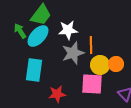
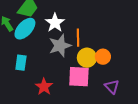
white star: (68, 30) -> (55, 23), turned -30
cyan rectangle: (34, 70) -> (21, 63), size x0.7
red star: (57, 94) -> (44, 87), turned -30

